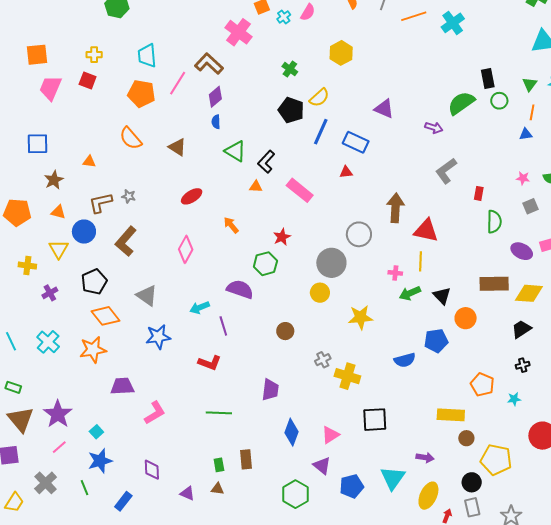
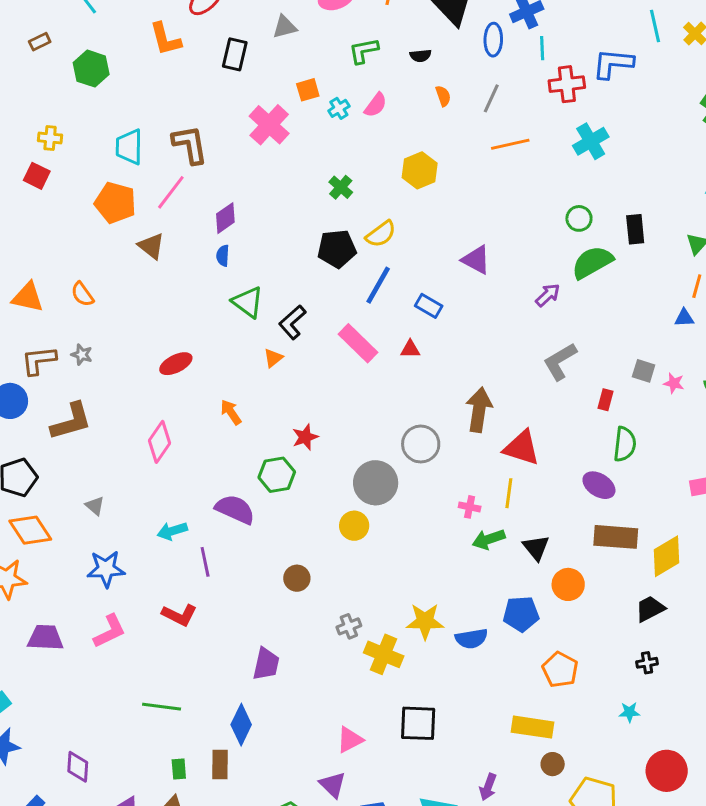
orange line: (414, 16) -> (510, 144), moved
brown L-shape: (209, 64) -> (190, 145), moved, turned 32
green circle: (499, 101) -> (579, 218), moved
black pentagon: (291, 110) -> (337, 249), turned -30
purple arrow: (434, 128) -> (548, 295), turned -66
orange semicircle: (131, 138) -> (82, 294), moved, size x0.7
blue rectangle: (356, 142) -> (429, 306), size x0.7
brown triangle: (177, 147) -> (151, 246), moved
orange triangle: (89, 162) -> (28, 297), size x1.6
orange triangle: (256, 186) -> (273, 358), turned -48
pink rectangle: (300, 190) -> (358, 343), moved
gray square: (530, 206) -> (644, 371), moved, turned 35
brown L-shape: (126, 241) -> (71, 421), turned -152
purple ellipse: (522, 251) -> (599, 485), moved
yellow diamond: (529, 293) -> (667, 556), turned -40
gray triangle: (147, 296) -> (95, 506), size x0.6
yellow star: (361, 317) -> (425, 621), moved
orange pentagon: (482, 384) -> (560, 670), moved
pink L-shape: (155, 413) -> (110, 631), moved
green line: (219, 413) -> (162, 707), moved
blue diamond: (292, 432) -> (241, 725), moved
purple arrow: (425, 457) -> (488, 787), turned 96

